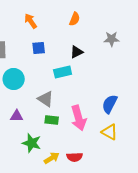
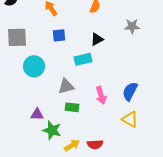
gray triangle: (46, 99) -> (66, 86), turned -48
purple triangle: (17, 116) -> (37, 114), moved
pink arrow: (79, 118) -> (101, 95), moved, size x0.7

